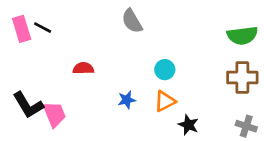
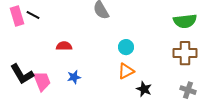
blue star: (127, 100) -> (74, 77), moved

